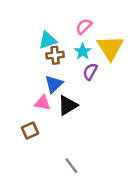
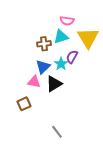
pink semicircle: (84, 26) -> (67, 21), turned -128
cyan triangle: (48, 40) -> (61, 37), moved
cyan star: (83, 51) -> (61, 64), moved

